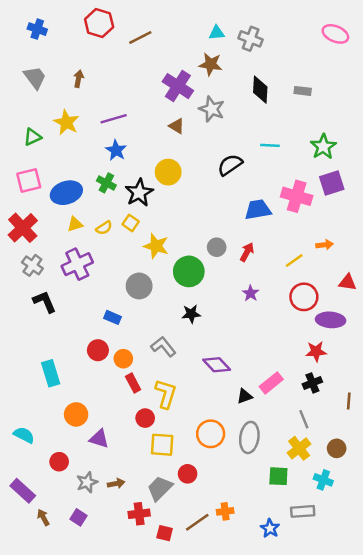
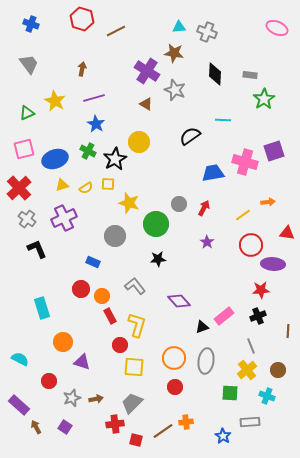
brown arrow: (78, 79) -> (82, 69), moved
green star: (323, 147) -> (264, 99), moved
yellow square: (131, 223) -> (108, 184), turned -32
red circle: (188, 474) -> (175, 387), moved

